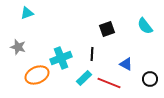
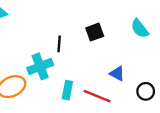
black line: (92, 54) -> (59, 44), moved
cyan rectangle: (84, 78) -> (67, 90), turned -35

